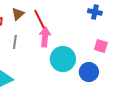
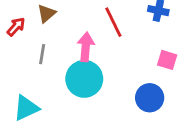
red line: (40, 20) -> (113, 22), moved
cyan circle: (63, 59) -> (84, 79), moved

